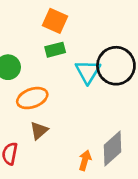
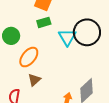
orange ellipse: (32, 98) -> (29, 57), turned -30

